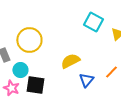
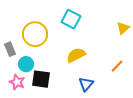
cyan square: (93, 22) -> (71, 19), moved
blue triangle: (86, 80) -> (86, 84), moved

